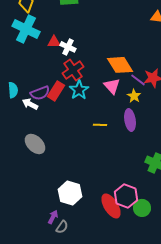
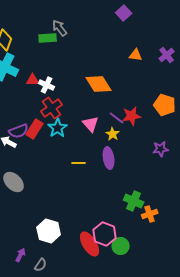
orange diamond: (120, 65) -> (99, 84), moved
purple arrow: (53, 217) -> (21, 255), moved

